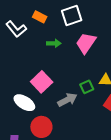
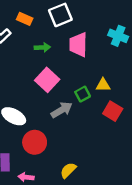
pink trapezoid: (86, 43) -> (78, 45), turned -30
pink square: (42, 82) -> (47, 80), moved

